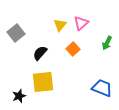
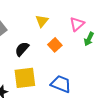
pink triangle: (81, 23) -> (77, 24), moved
blue trapezoid: (102, 88) -> (61, 84), moved

